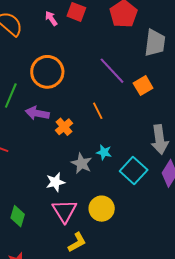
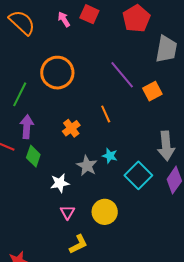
purple arrow: (37, 113) -> (27, 127), moved, turned 80
pink triangle: (64, 211) -> (67, 212), size x0.6
green diamond: (18, 216) -> (33, 156), moved

